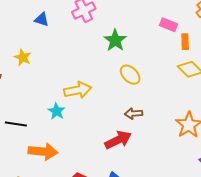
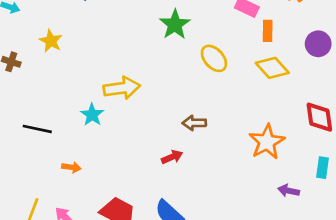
yellow ellipse: (130, 75) -> (214, 58), moved
red arrow: (118, 140) -> (172, 157), size x0.6
orange arrow: (43, 151) -> (71, 167), size x0.5

